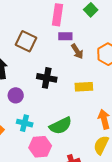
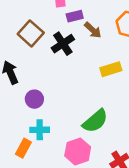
brown square: (26, 41) -> (31, 33), turned 30
black cross: (47, 78) -> (63, 44), moved, turned -30
cyan cross: (25, 123) -> (40, 130), moved

